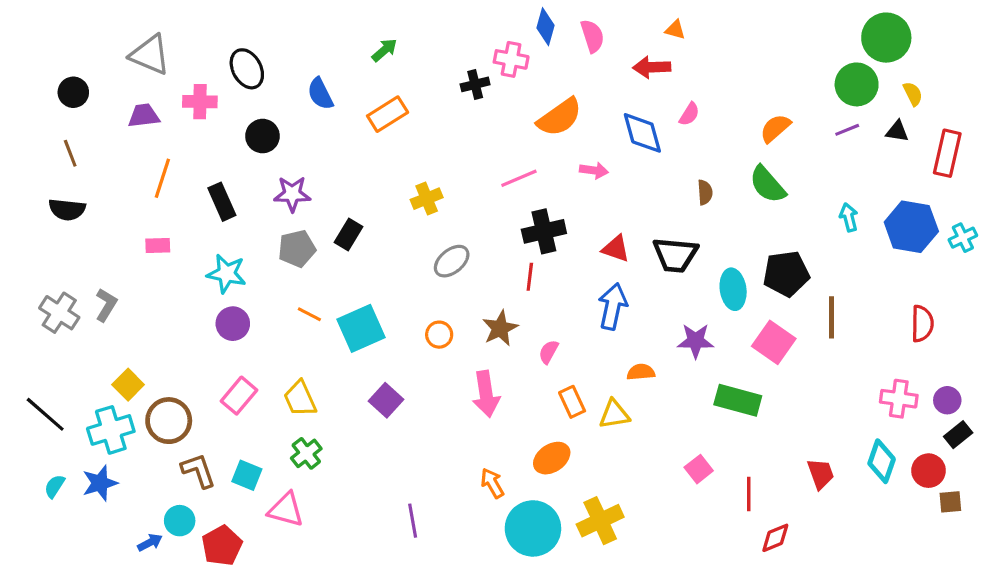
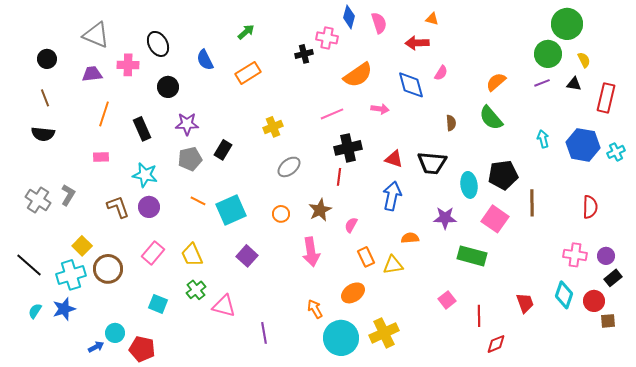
brown L-shape: (198, 471) -> (118, 207), moved
pink triangle: (286, 510) -> (224, 306), moved
red pentagon: (222, 546) -> (142, 349), turned -30

